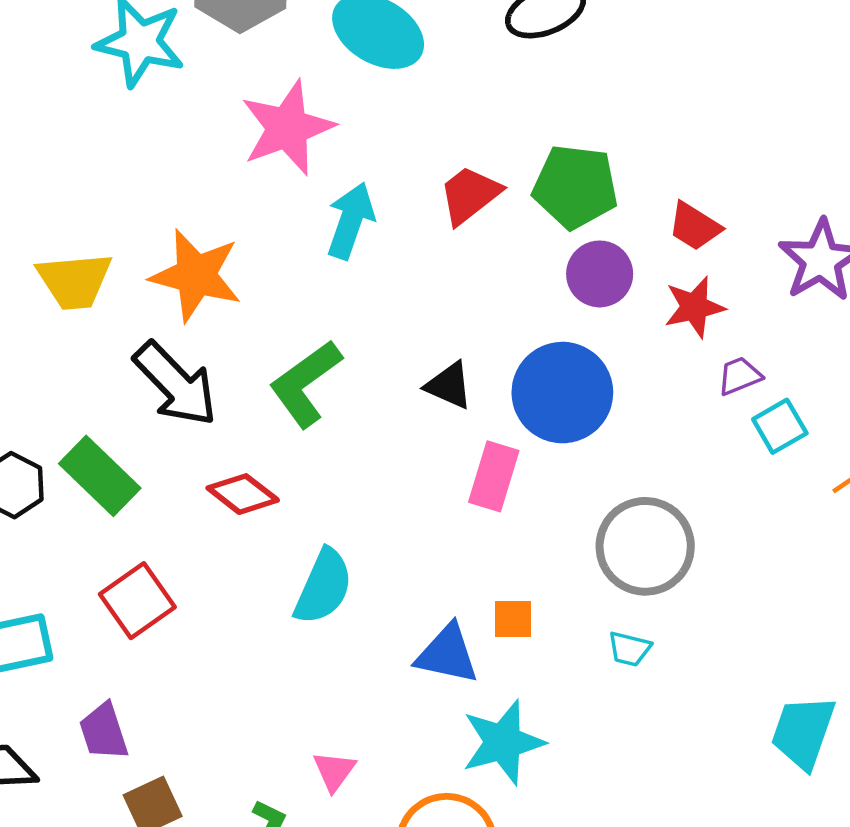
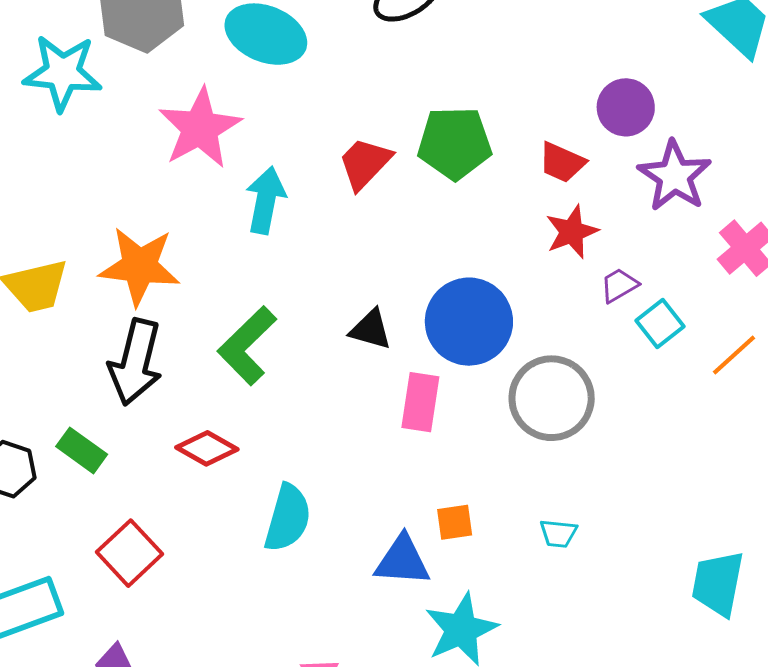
purple circle: (600, 274) -> (626, 107), moved
black arrow: (176, 384) -> (135, 362), turned 66
green rectangle: (100, 476) -> (82, 450), size x0.7
gray circle: (645, 546) -> (552, 398), moved

